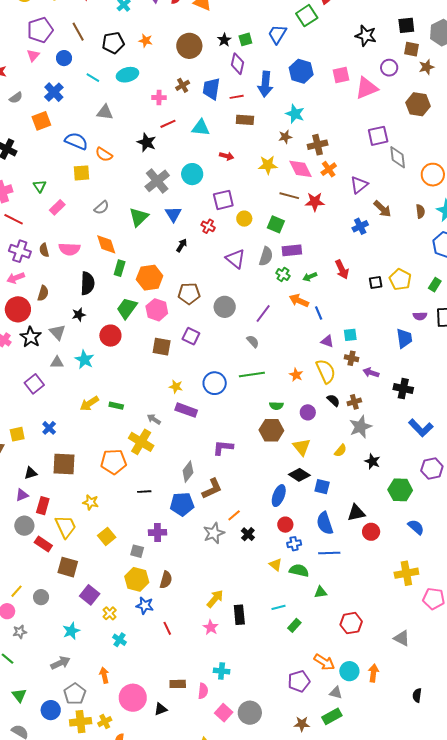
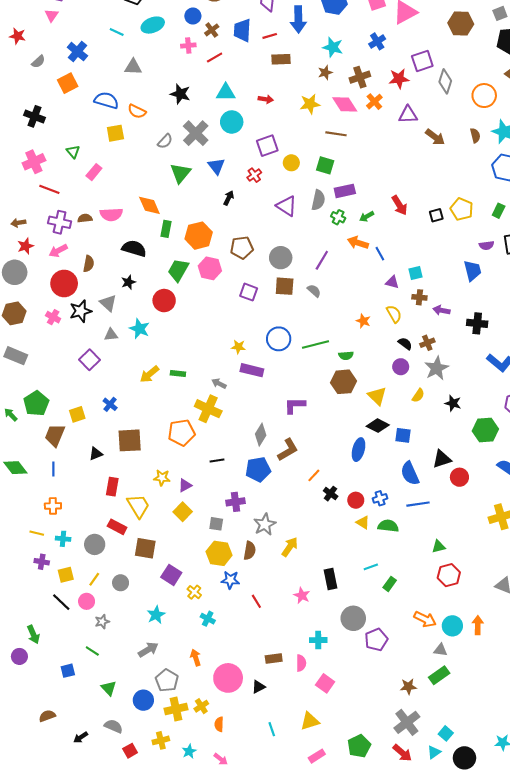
blue circle: (64, 58) -> (193, 16), moved
red line: (168, 124) -> (215, 57), moved
cyan triangle: (201, 128) -> (226, 92), moved
gray diamond: (398, 157) -> (445, 81), turned 30
purple triangle: (359, 185) -> (408, 115), turned 42
red star: (315, 202) -> (399, 79), moved
gray semicircle: (102, 208) -> (165, 141), moved
red cross: (208, 226) -> (254, 175), turned 32
blue cross: (360, 226) -> (377, 41), moved
brown semicircle: (44, 250) -> (85, 218), turned 104
black semicircle: (87, 283) -> (134, 248), turned -70
black star: (31, 337) -> (81, 311), turned 30
brown square: (162, 347) -> (285, 286), moved
yellow semicircle: (326, 371) -> (394, 314), size x0.7
green line: (252, 375) -> (315, 345), moved
purple circle: (308, 412) -> (401, 367), moved
purple triangle: (22, 495) -> (185, 485), moved
red circle: (285, 525) -> (356, 500), moved
gray circle: (24, 526) -> (95, 544), moved
gray star: (214, 533) -> (265, 524), moved
green triangle: (321, 592) -> (439, 547), moved
yellow arrow: (215, 599) -> (290, 547), moved
purple pentagon: (299, 681) -> (376, 640), moved
gray circle: (250, 713) -> (353, 618), moved

